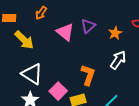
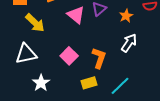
white triangle: (32, 74) -> (26, 54), moved, turned -45
pink square: (58, 91) -> (69, 56), moved

